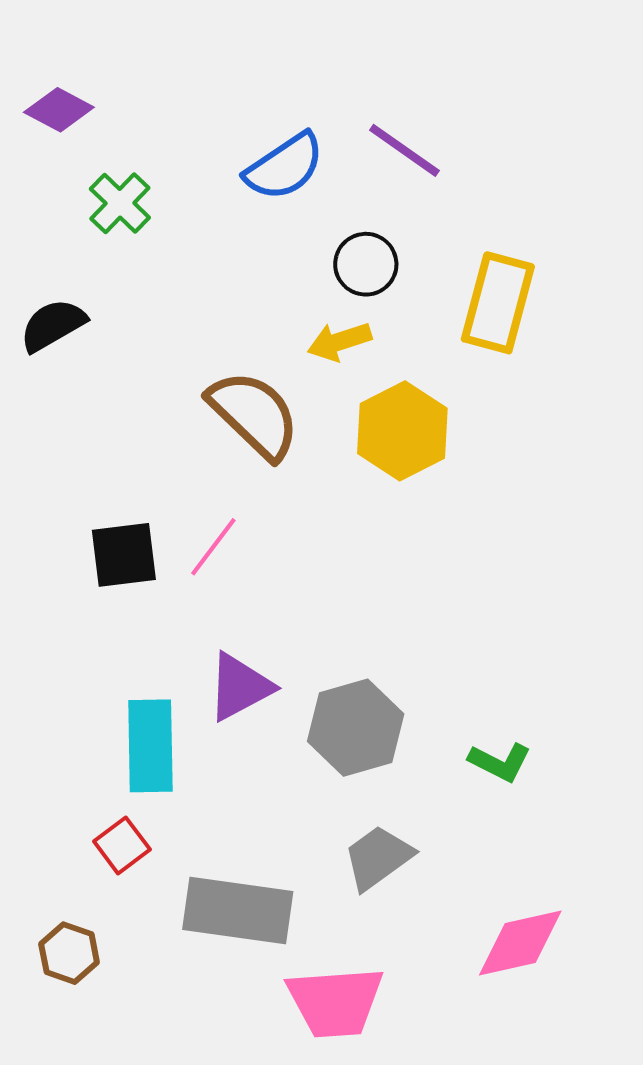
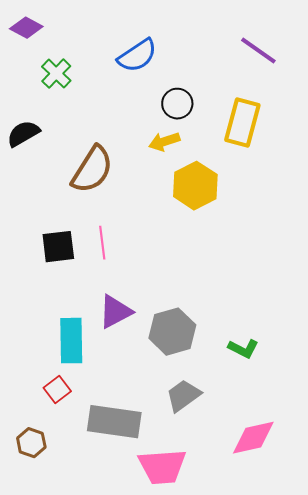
purple line: (404, 150) -> (258, 51), moved
brown semicircle: (254, 415) -> (92, 170), moved, turned 78
pink line: (213, 547) -> (102, 243), turned -44

